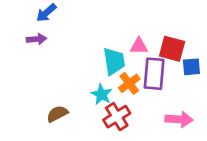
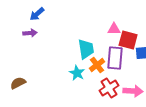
pink triangle: (139, 46) -> (114, 29), moved
brown semicircle: (57, 114) -> (18, 83), moved
red cross: (117, 117) -> (109, 88), moved

